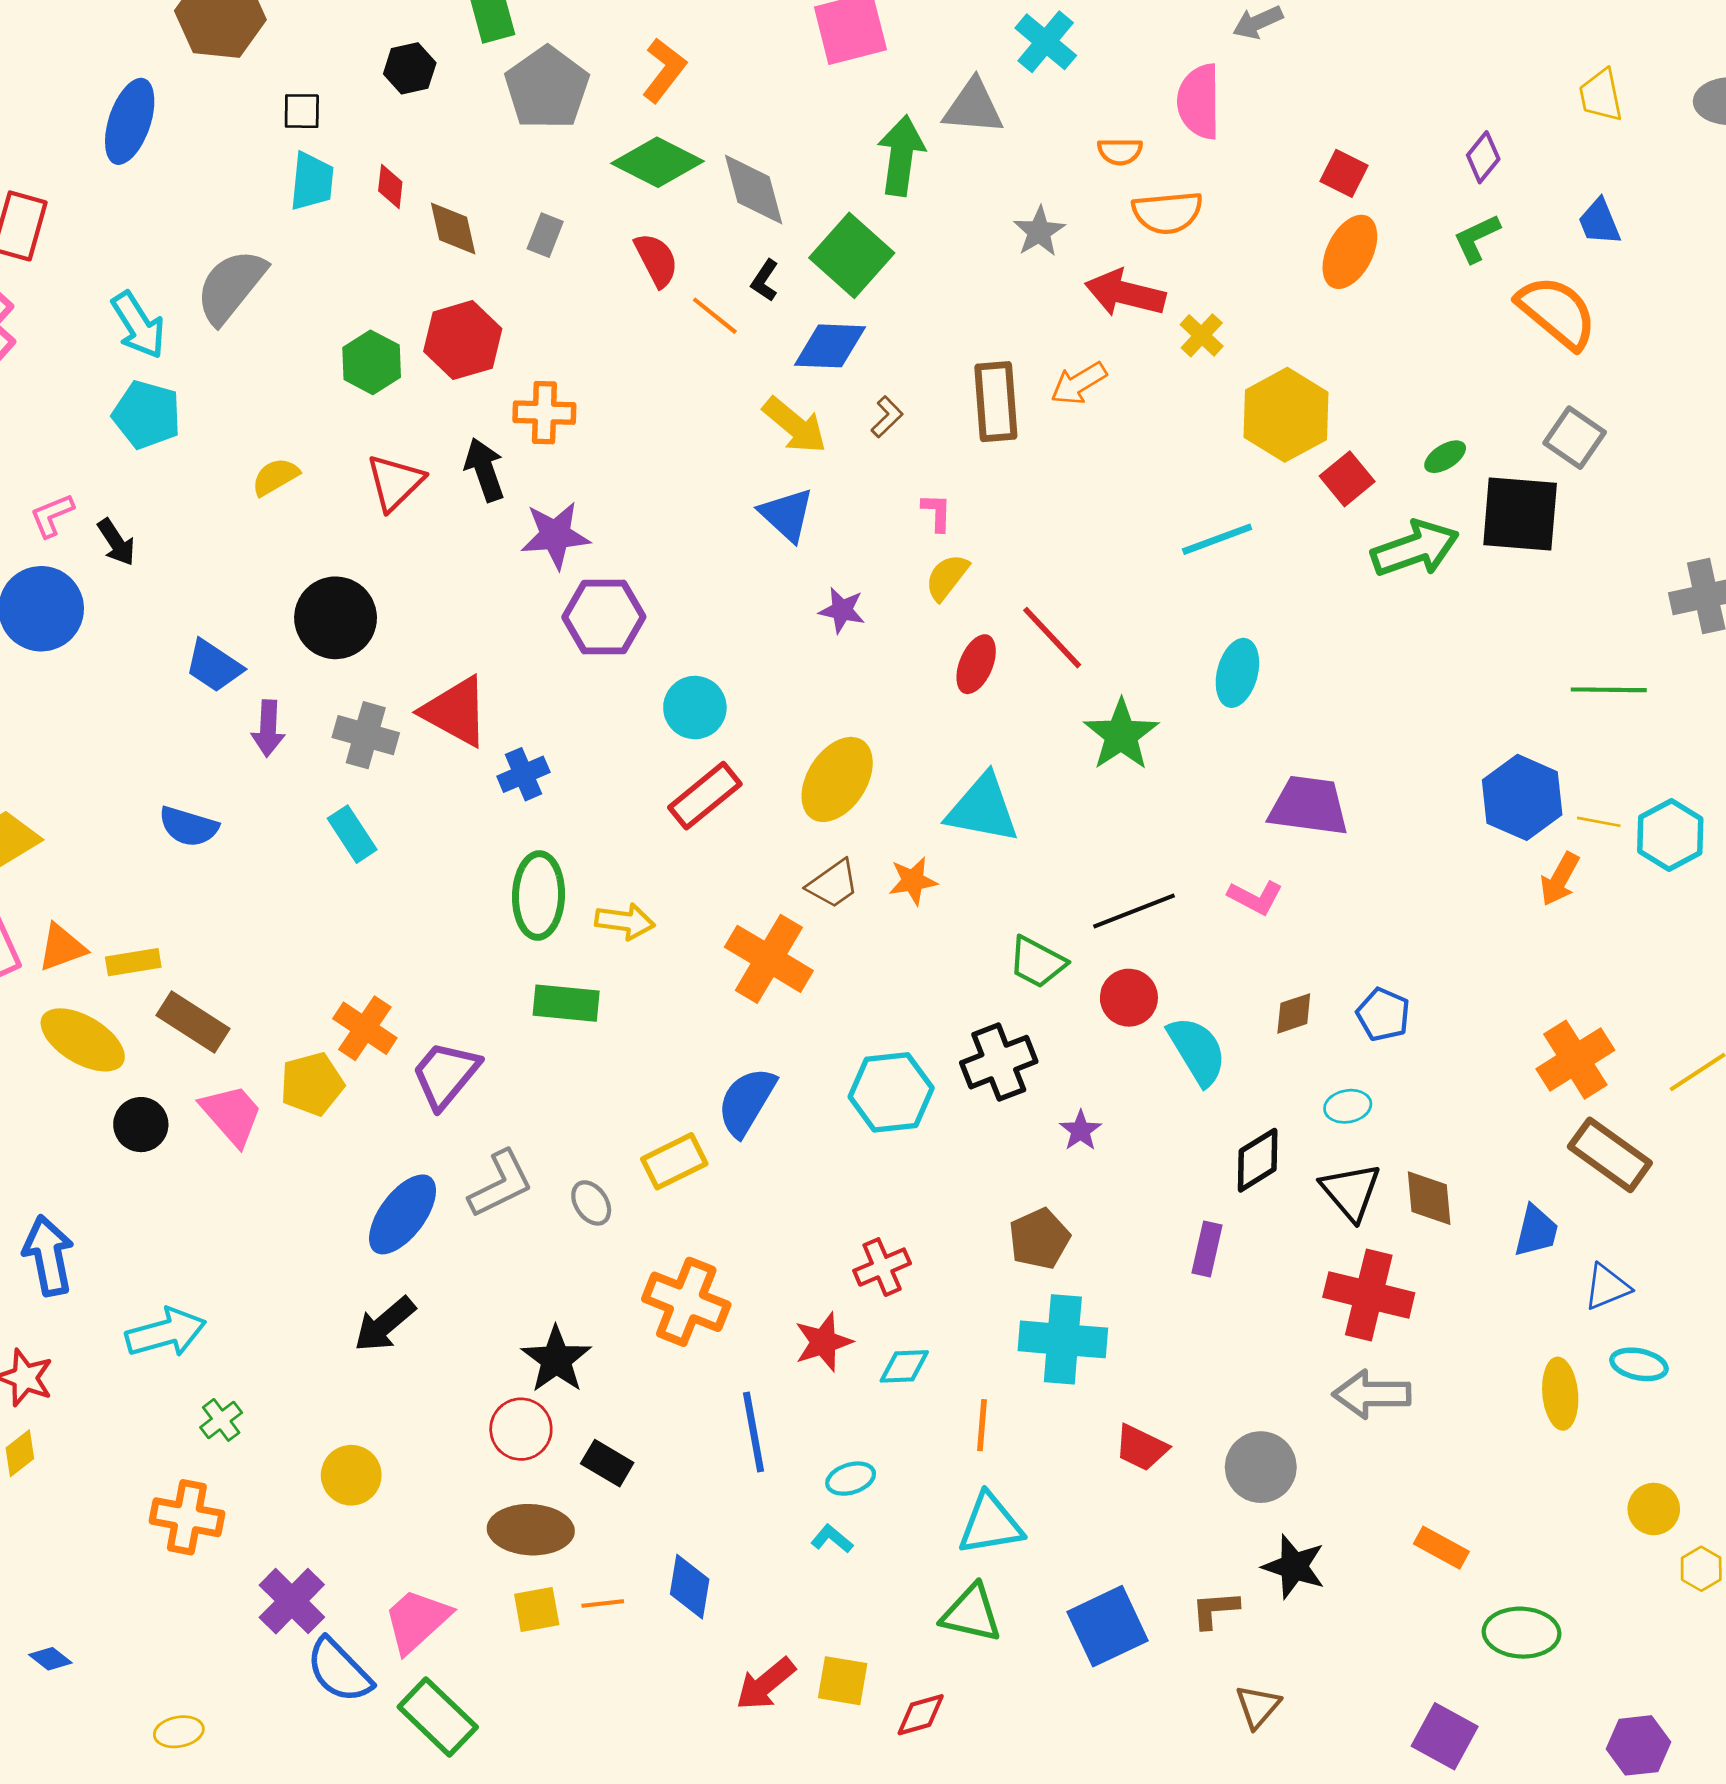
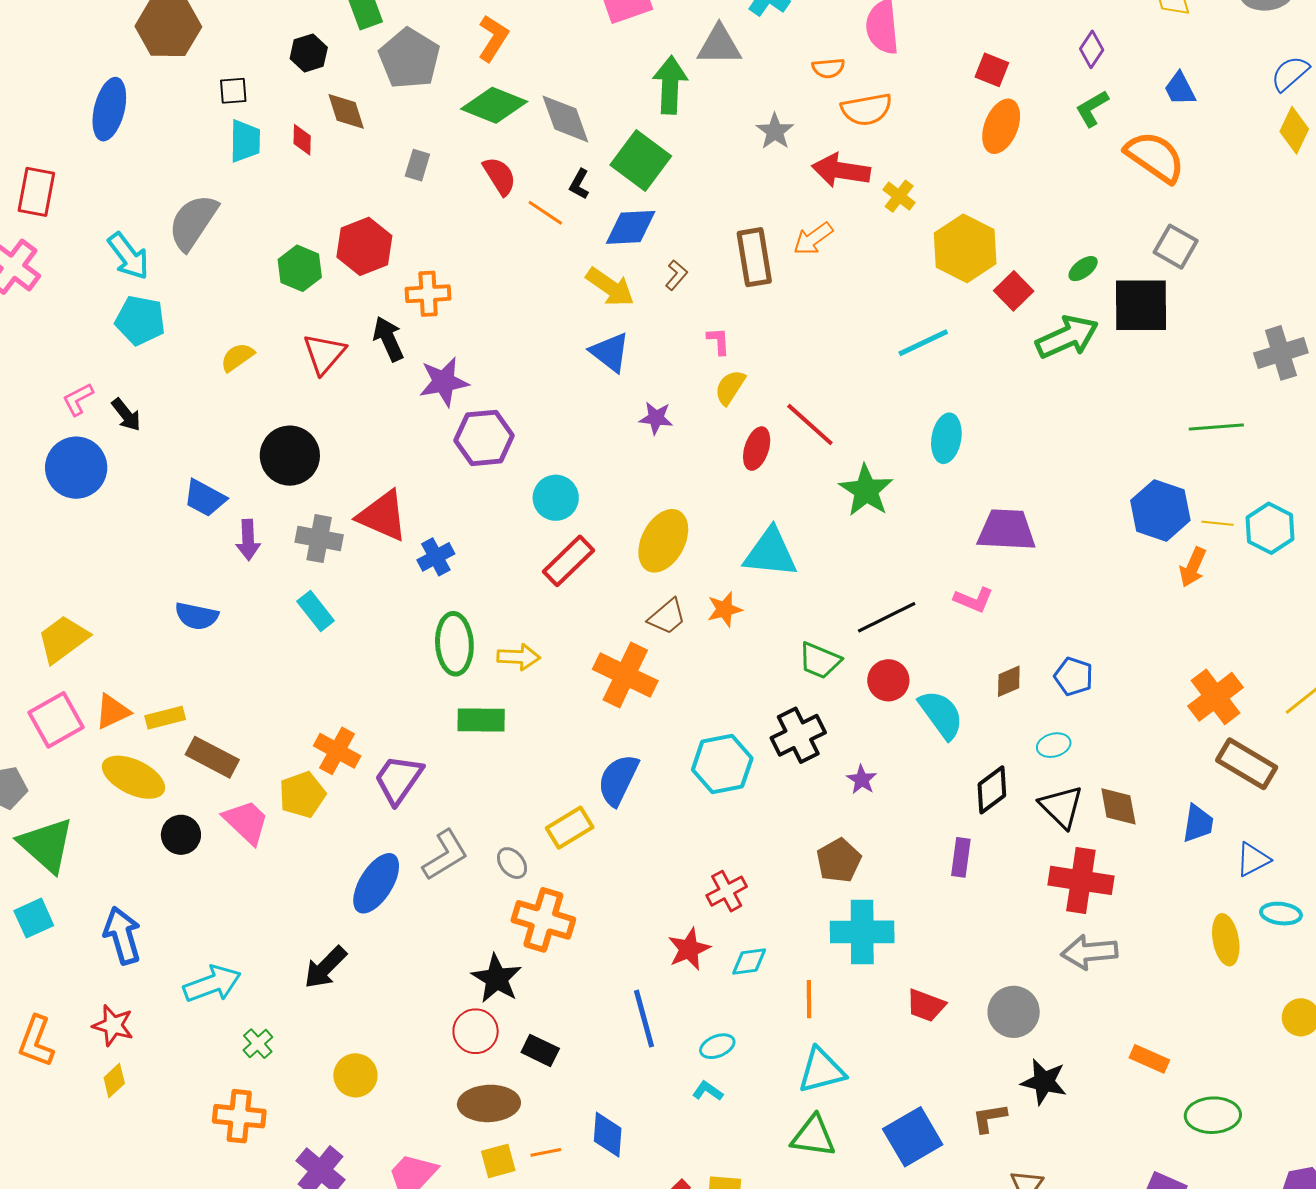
brown diamond: (453, 229) -> (346, 111), moved
orange cross: (686, 1302) -> (543, 920), moved
black arrow: (385, 1324) -> (325, 967), moved

